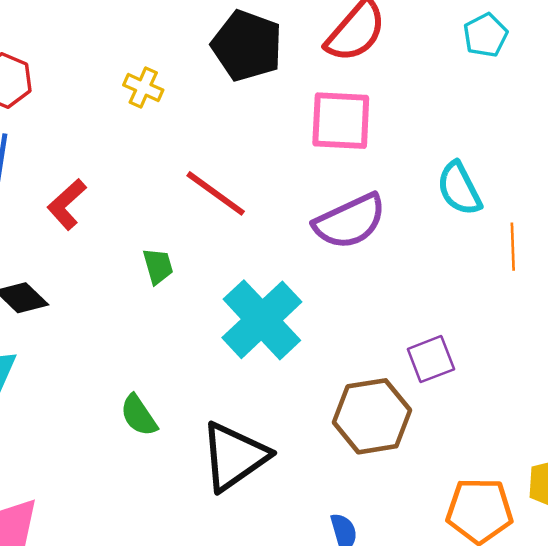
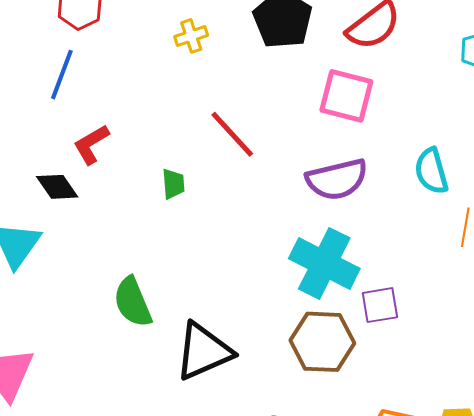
yellow cross: (143, 88) -> (191, 36), turned 36
red L-shape: (67, 204) -> (91, 144), moved
cyan cross: (262, 320) -> (324, 263), moved, turned -32
green semicircle: (139, 415) -> (133, 302), size x1.4

